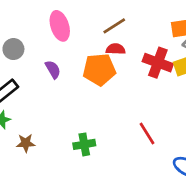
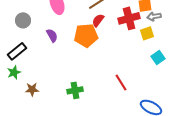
red semicircle: (116, 49) -> (98, 20), turned -56
red cross: (158, 63) -> (129, 18), moved, turned -35

